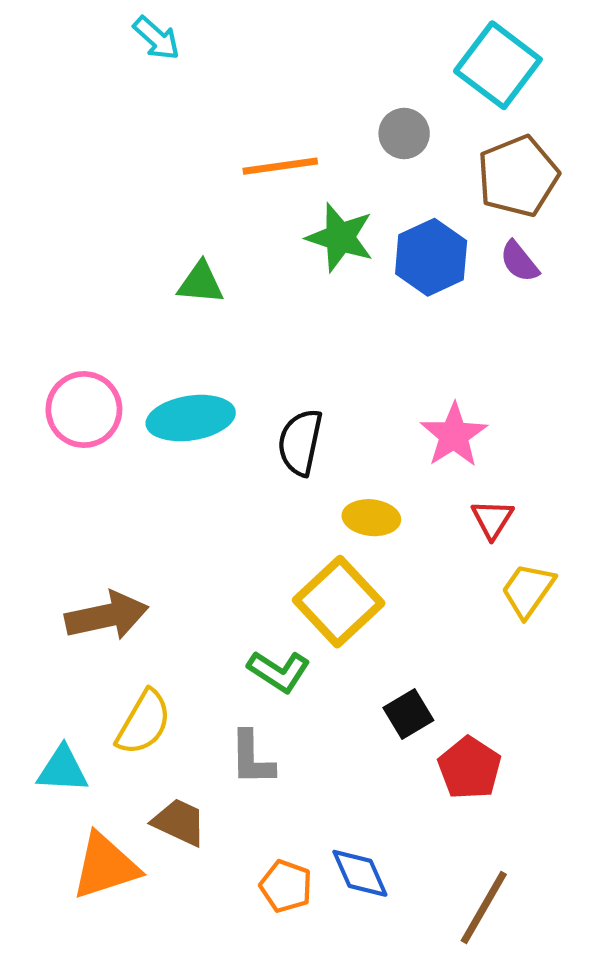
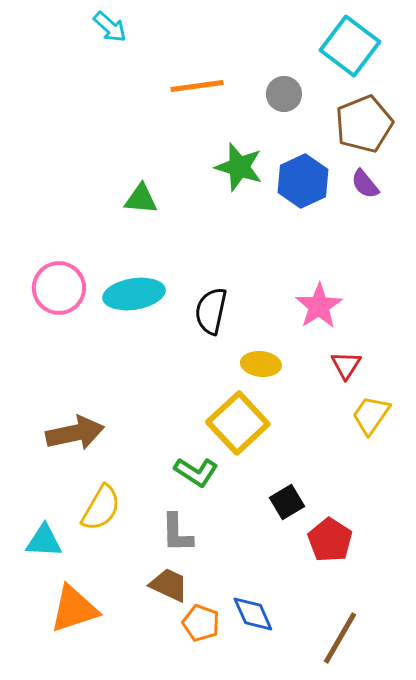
orange line: (280, 166) -> (197, 86), moved
brown trapezoid: (179, 822) -> (169, 585), moved

